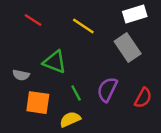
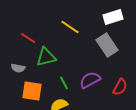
red line: (33, 20) -> (28, 38), moved
green triangle: (55, 62) -> (46, 57), turned -35
purple semicircle: (107, 89) -> (90, 80), turned 35

